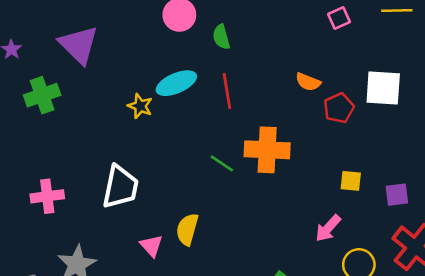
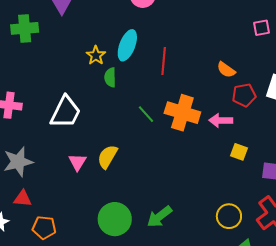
green semicircle: (221, 37) -> (110, 77), moved
cyan ellipse: (176, 83) -> (127, 45), turned -60
pink arrow: (328, 228) -> (221, 120), moved, turned 35

